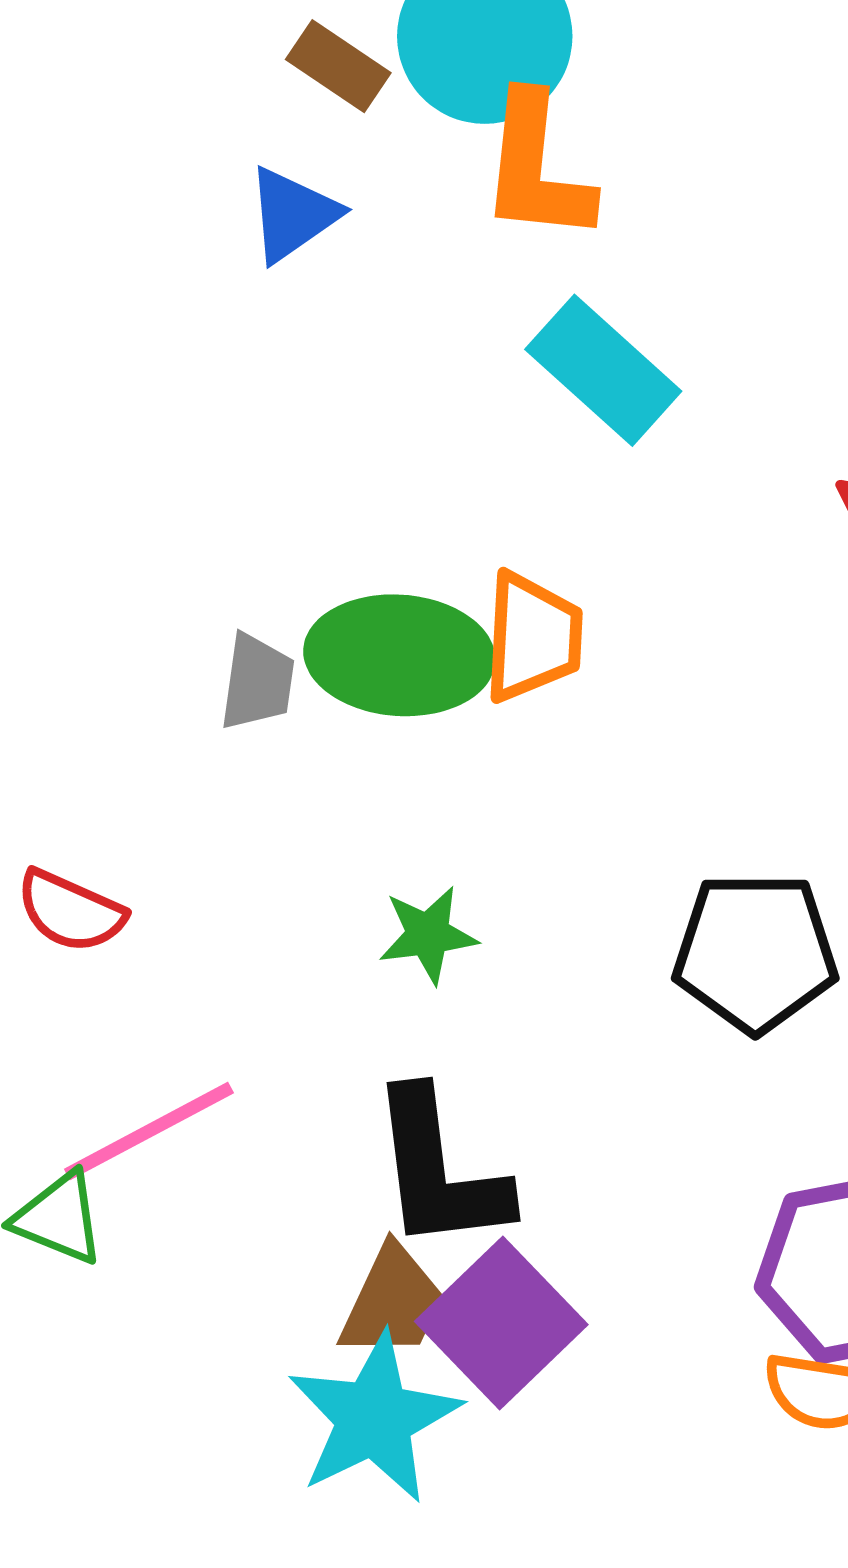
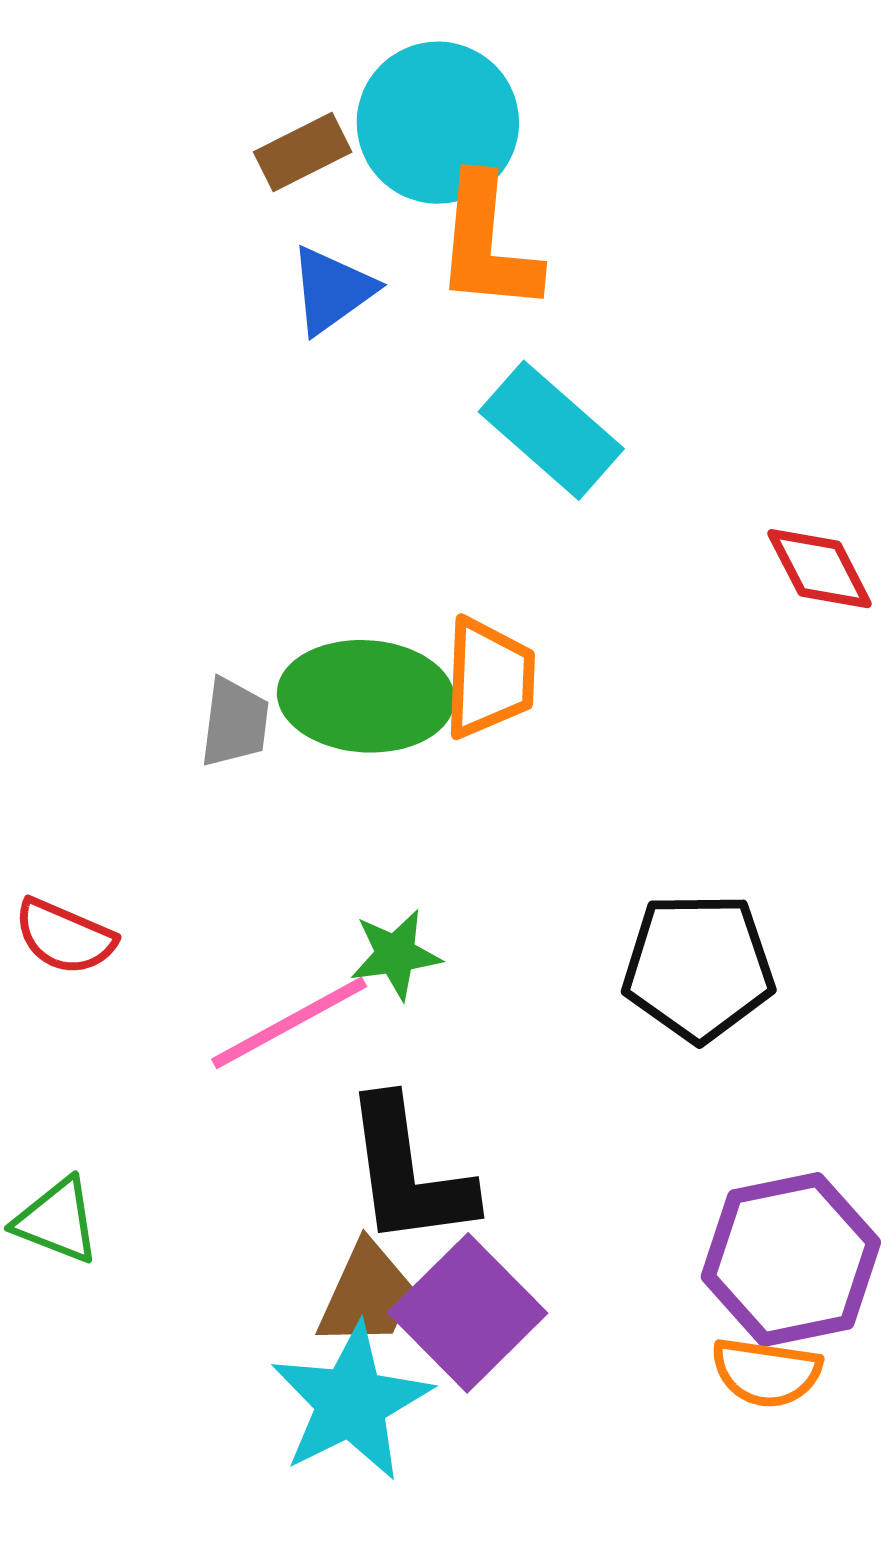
brown rectangle: (338, 66) -> (303, 152), turned -60
blue triangle: (292, 215) -> (332, 290), moved
pink line: (149, 1131) -> (289, 1023), moved

